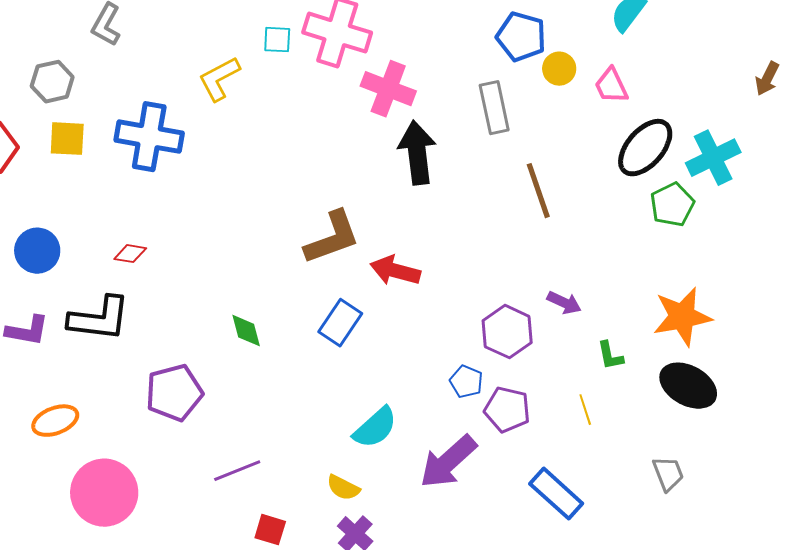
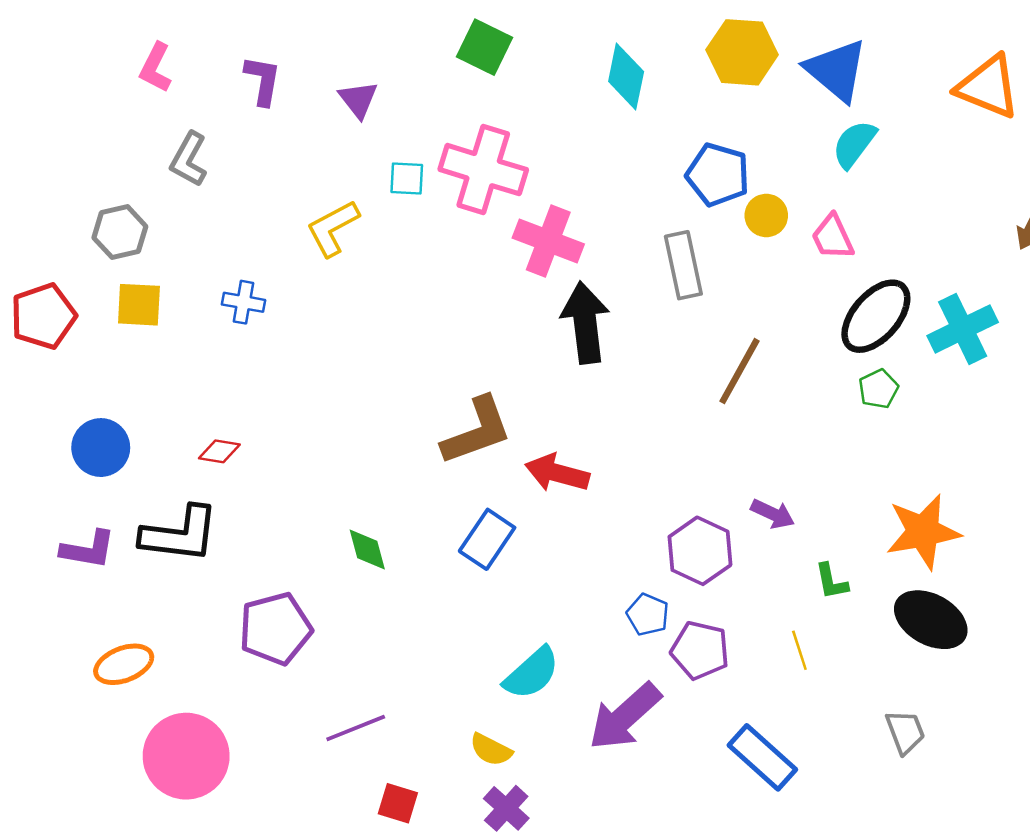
blue cross: (149, 137) -> (244, 302), size x0.5
brown line: (538, 191) -> (740, 371), turned 48
green pentagon: (672, 205) -> (878, 389), moved, size x0.7

